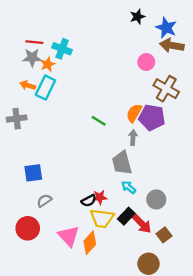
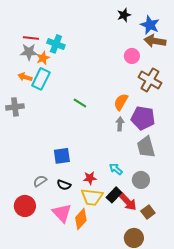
purple pentagon: (152, 117) -> (143, 118), moved
green line: (99, 121) -> (80, 103), moved
gray trapezoid: (122, 163) -> (146, 147), moved
blue square: (33, 173) -> (62, 156), moved
black semicircle: (89, 201) -> (64, 185), moved, turned 48

